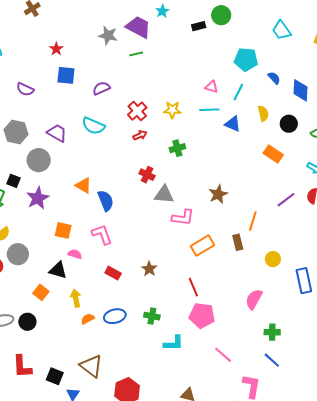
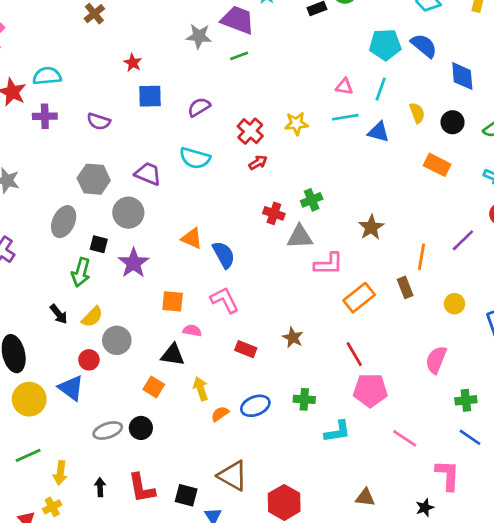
blue semicircle: (274, 78) -> (424, 46), moved, size x1.5
green cross: (177, 148) -> (312, 200), moved
purple line: (286, 200) -> (463, 240), moved

